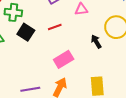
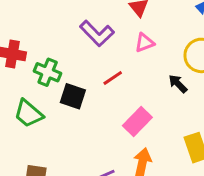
green cross: (13, 12) -> (48, 72), turned 30

